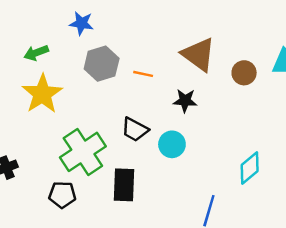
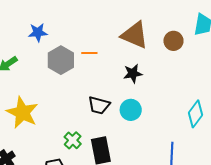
orange line: (143, 74) -> (89, 53), moved
yellow star: (42, 94) -> (22, 113), moved
green cross: (83, 152) -> (73, 140), moved, size x0.5

